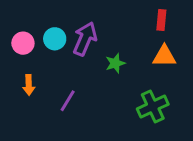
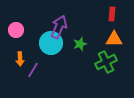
cyan circle: (55, 39) -> (51, 43), moved, size x1.5
purple line: (68, 101) -> (33, 70), moved
green cross: (153, 107) -> (106, 62), moved

